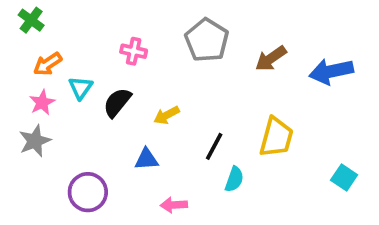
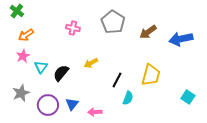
cyan triangle: (81, 88) -> (41, 67), moved
black semicircle: (117, 102) -> (61, 73), moved
gray star: (35, 141) -> (21, 93), moved
blue triangle: (146, 159) -> (72, 104), moved, turned -48

